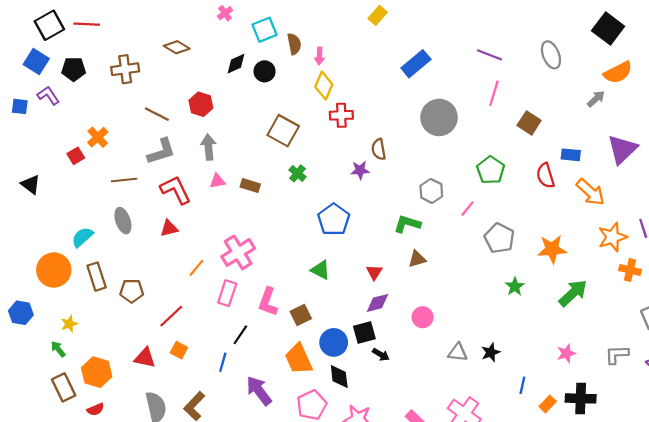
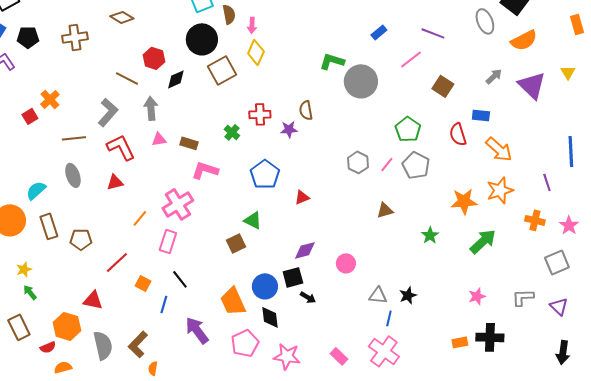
purple line: (490, 55) -> (433, 33), moved
gray ellipse: (551, 55) -> (485, 21), moved
black diamond: (236, 64) -> (176, 79), moved
blue rectangle: (416, 64) -> (379, 32), moved, size x0.6
black circle: (265, 71) -> (202, 39), size x1.6
pink line: (494, 93) -> (411, 59), turned 35
gray arrow: (596, 99) -> (494, 76), moved
red hexagon: (201, 104) -> (154, 58), moved
brown line: (157, 114) -> (127, 78), moved
red cross: (341, 115) -> (260, 114), moved
brown square: (283, 131) -> (222, 70), moved, turned 32
purple triangle: (622, 149) -> (532, 85), moved, turned -32
gray L-shape: (161, 151) -> (108, 112), turned -32
gray hexagon: (431, 191) -> (358, 162), moved
green L-shape: (407, 224) -> (332, 61), moved
orange star: (612, 237) -> (500, 190), moved
gray pentagon: (499, 238) -> (416, 165), moved
brown triangle: (417, 259) -> (385, 210), moved
red triangle: (374, 272) -> (302, 197), moved, turned 35
pink L-shape: (268, 302) -> (205, 170), moved, turned 88
brown square: (301, 315) -> (236, 243), moved
black line: (240, 335) -> (180, 279), turned -72
green arrow: (58, 349) -> (30, 292), moved
orange square: (179, 350) -> (143, 283), moved
orange hexagon: (97, 372) -> (67, 326), moved
blue line: (522, 385) -> (389, 318), moved
orange rectangle: (548, 404) -> (460, 342), turned 35

